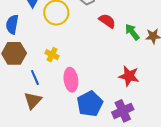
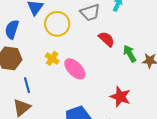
yellow cross: (52, 55) -> (52, 58), moved
pink ellipse: (71, 80) -> (75, 69), moved, turned -45

